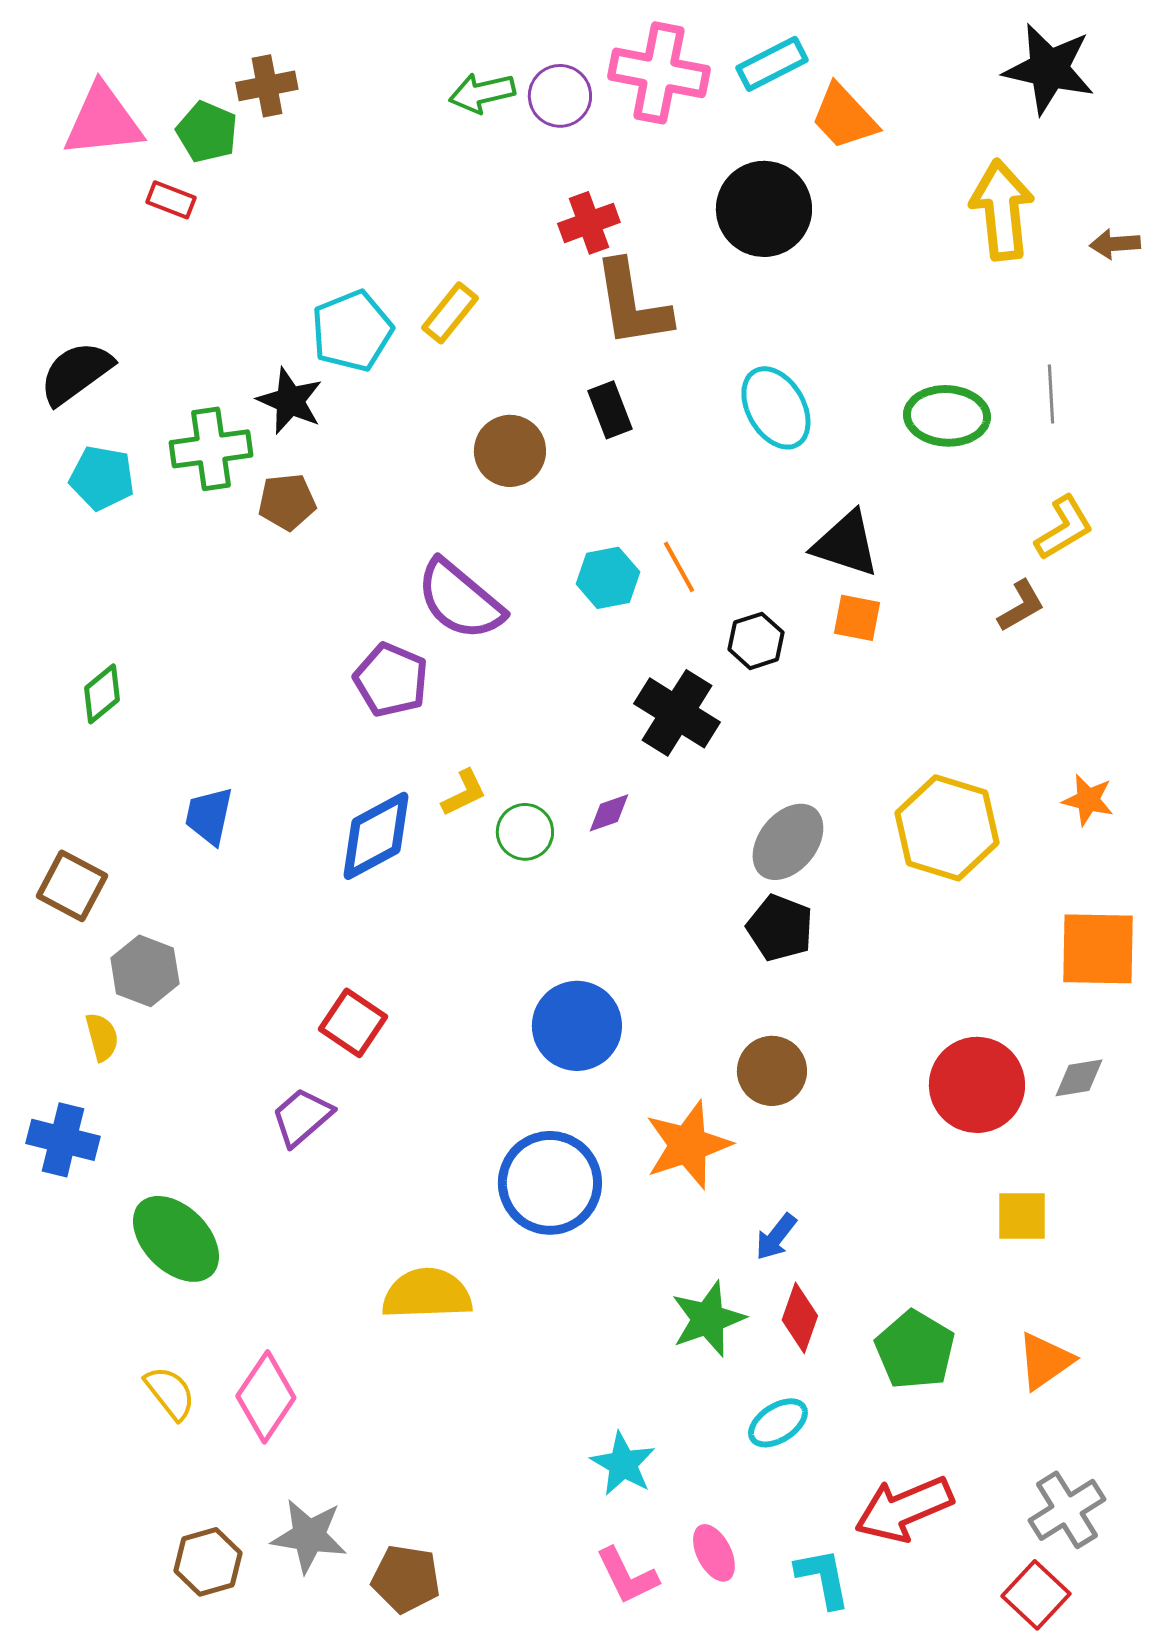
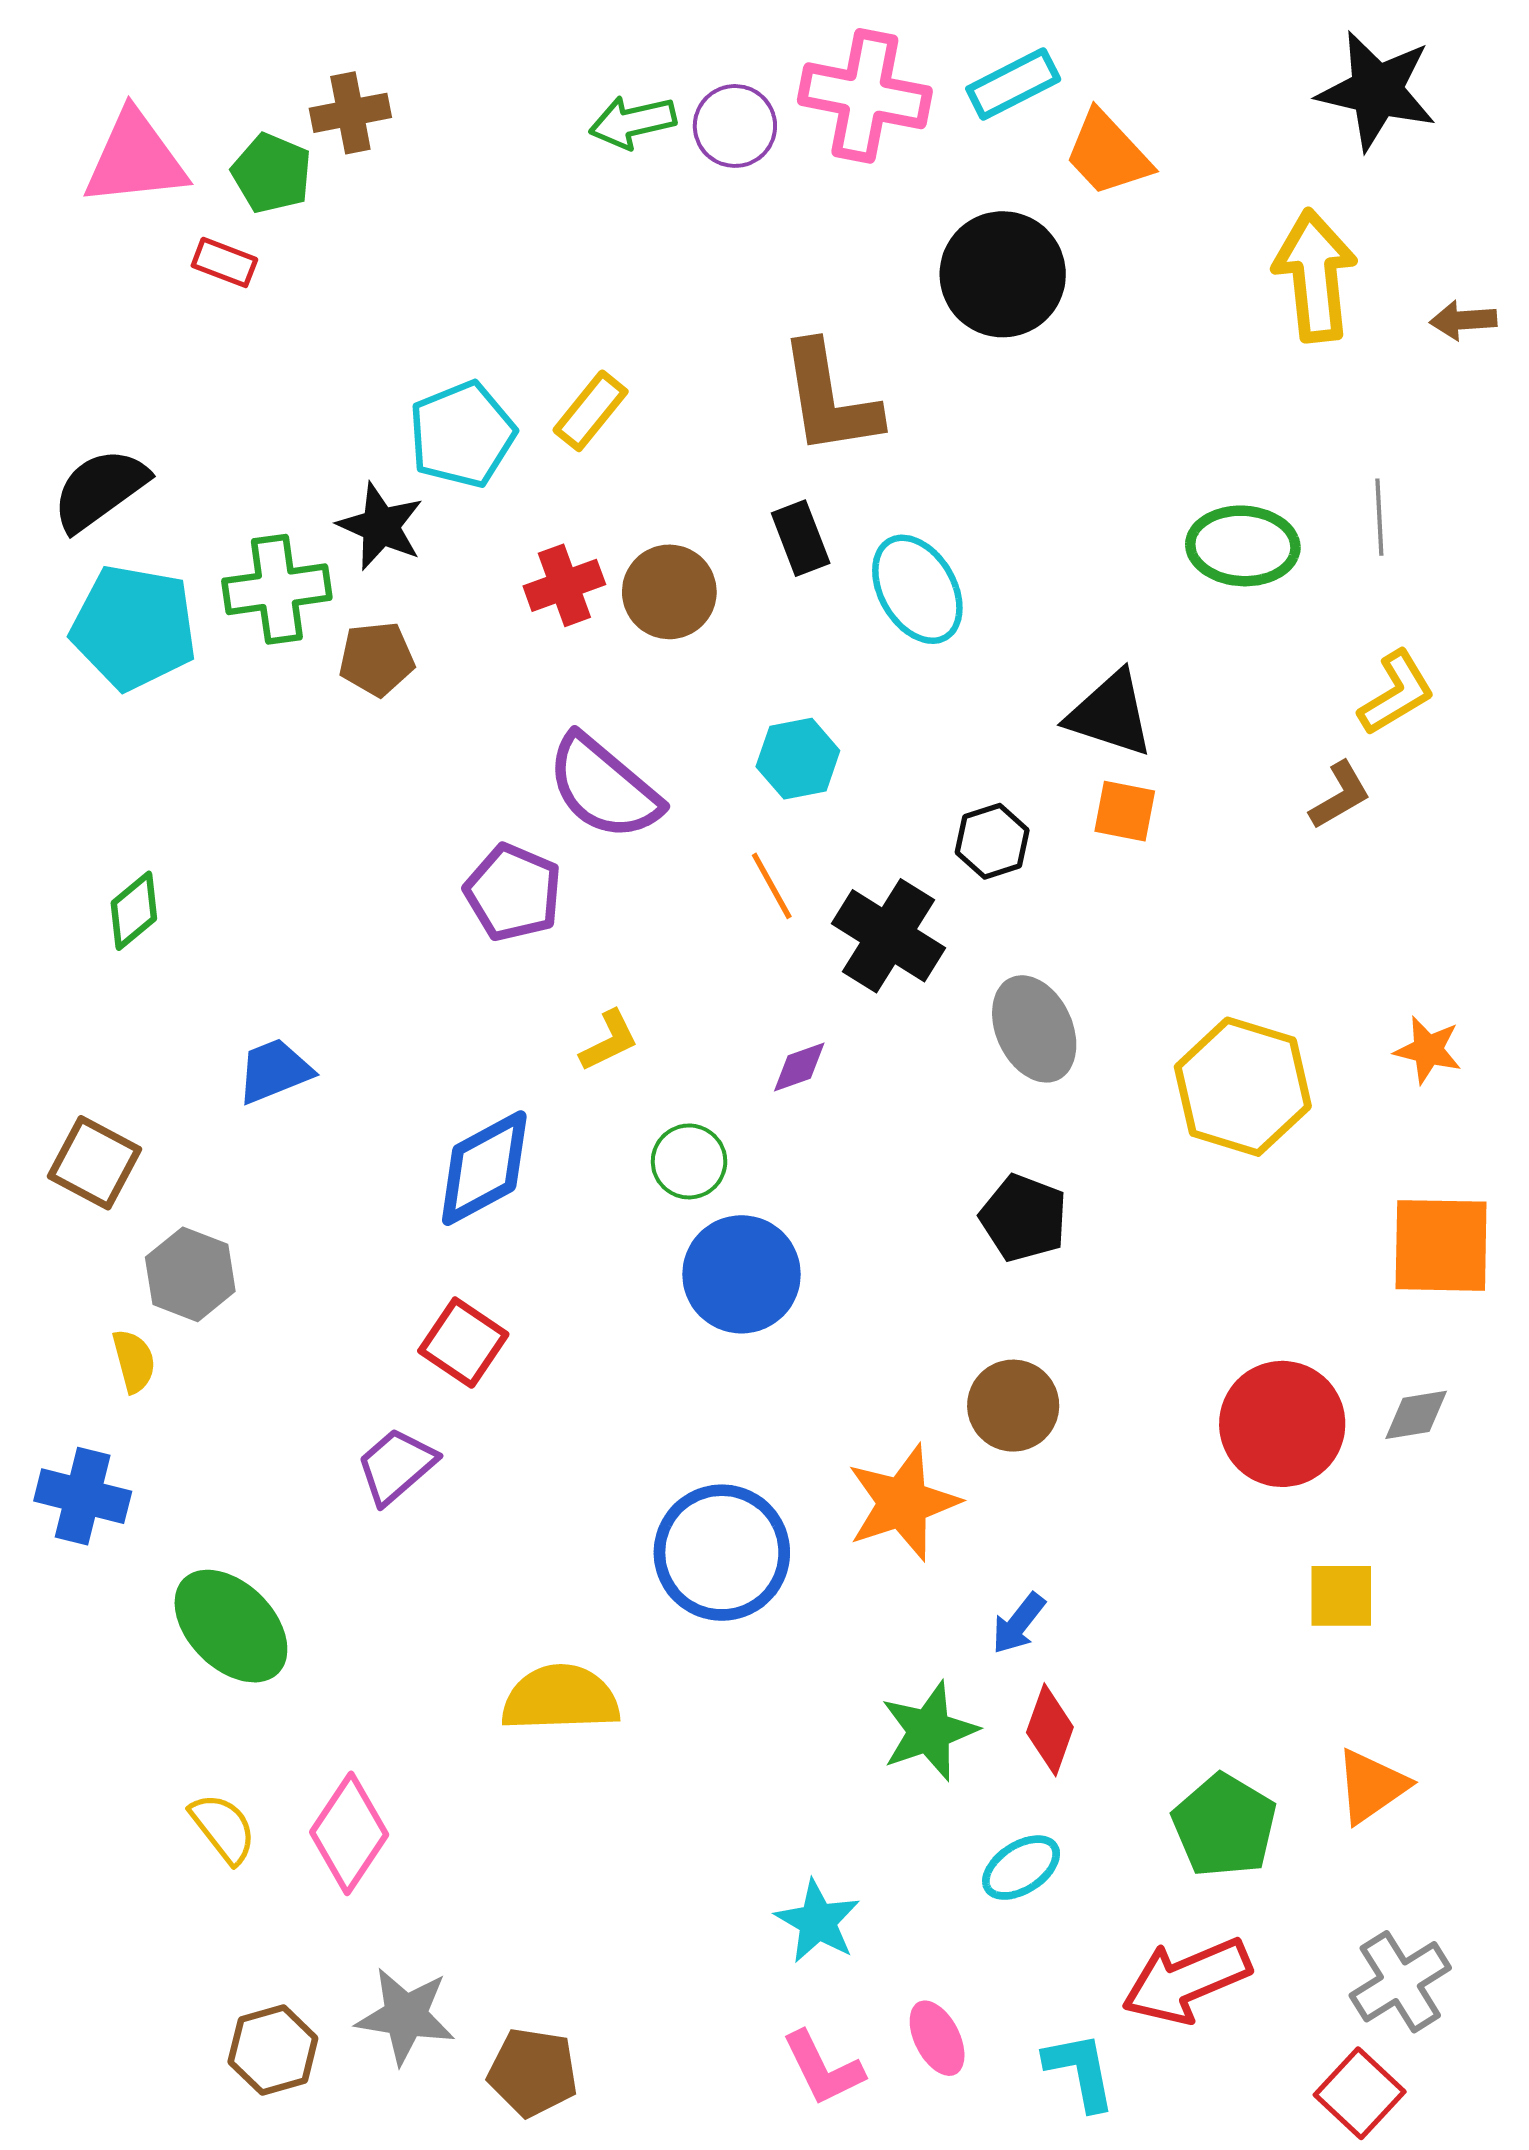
red cross: (589, 223) -> (564, 585), moved
cyan ellipse: (776, 408) -> (917, 589), moved
cyan pentagon: (102, 478) -> (134, 627), size x1.5
orange line: (679, 567) -> (772, 886), moved
blue trapezoid: (209, 816) -> (274, 1071), turned 56
green circle: (525, 832) -> (689, 1161), moved
blue diamond: (376, 836) -> (484, 1168), moved
gray ellipse: (788, 842) -> (1034, 1029), moved, turned -64
blue circle: (577, 1026) -> (742, 1274), moved
green pentagon: (915, 1350) -> (1224, 1826), moved

